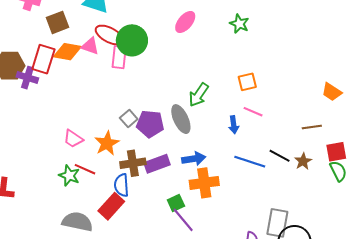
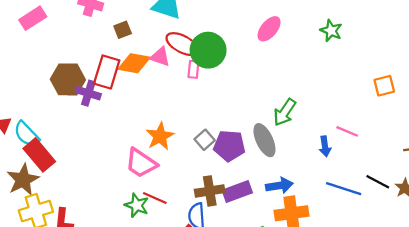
brown square: (57, 22) -> (123, 30), size x0.7
pink rectangle: (119, 57) -> (193, 69), size x0.7
orange square: (247, 82) -> (384, 86), moved
pink trapezoid: (73, 139) -> (141, 163), size x1.4
orange star: (107, 143) -> (160, 136), moved

